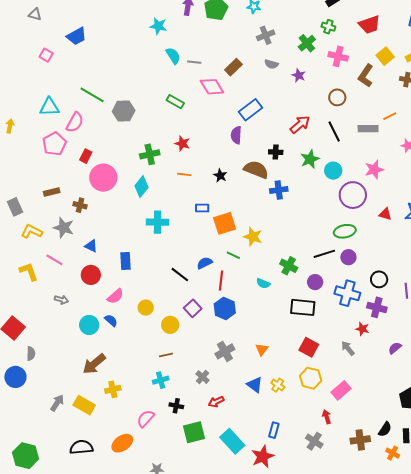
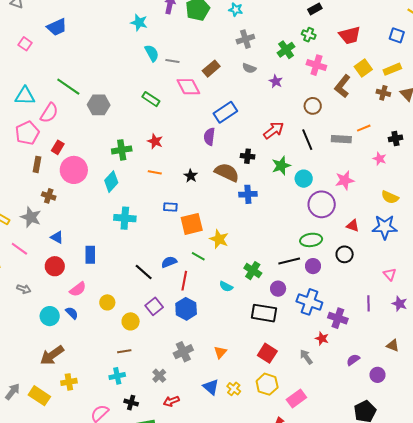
brown rectangle: (52, 192) -> (37, 164), moved, turned -70
black circle: (379, 279) -> (345, 254), moved

